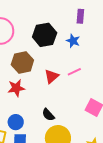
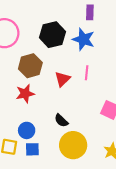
blue star: (73, 41) -> (83, 39), size x1.5
pink line: (74, 72) -> (87, 73), turned -56

